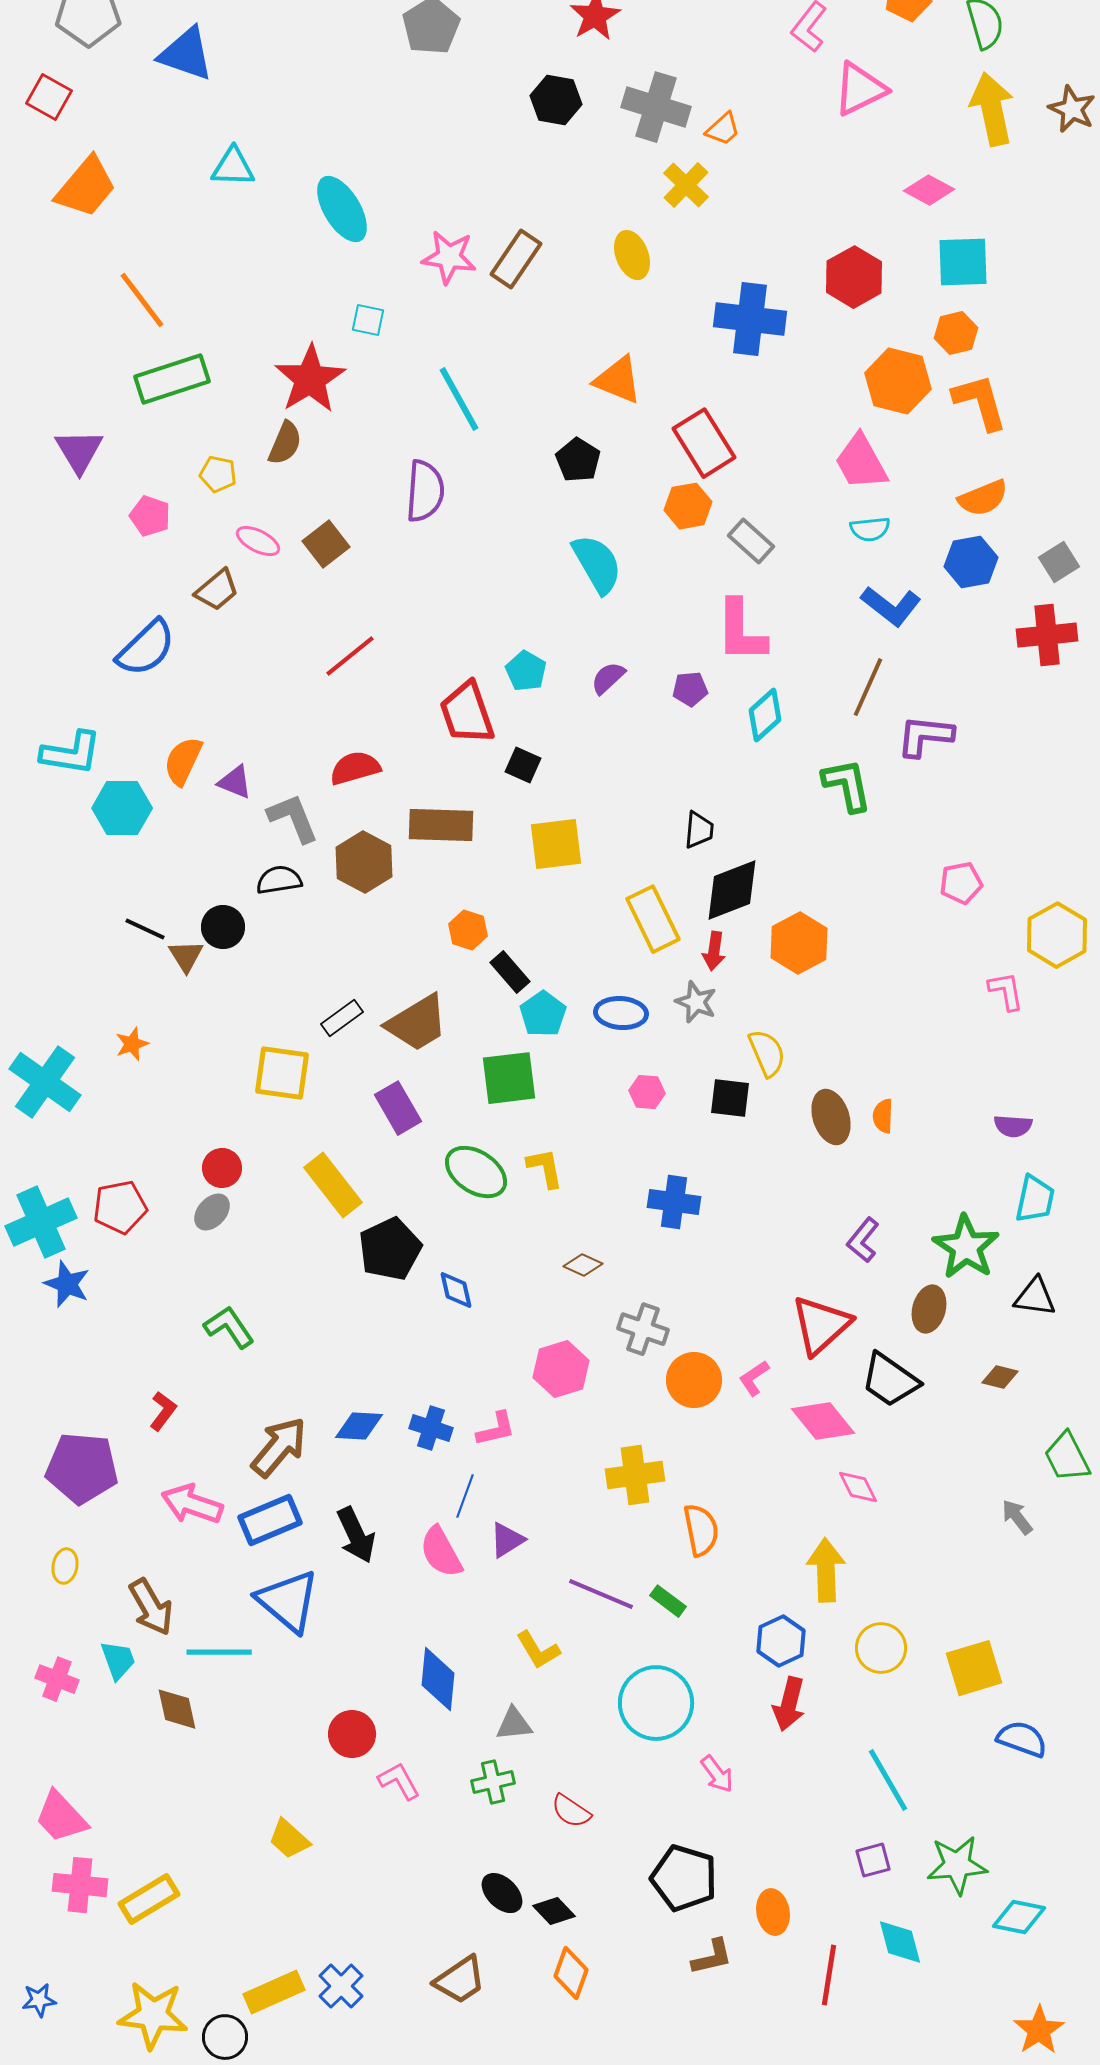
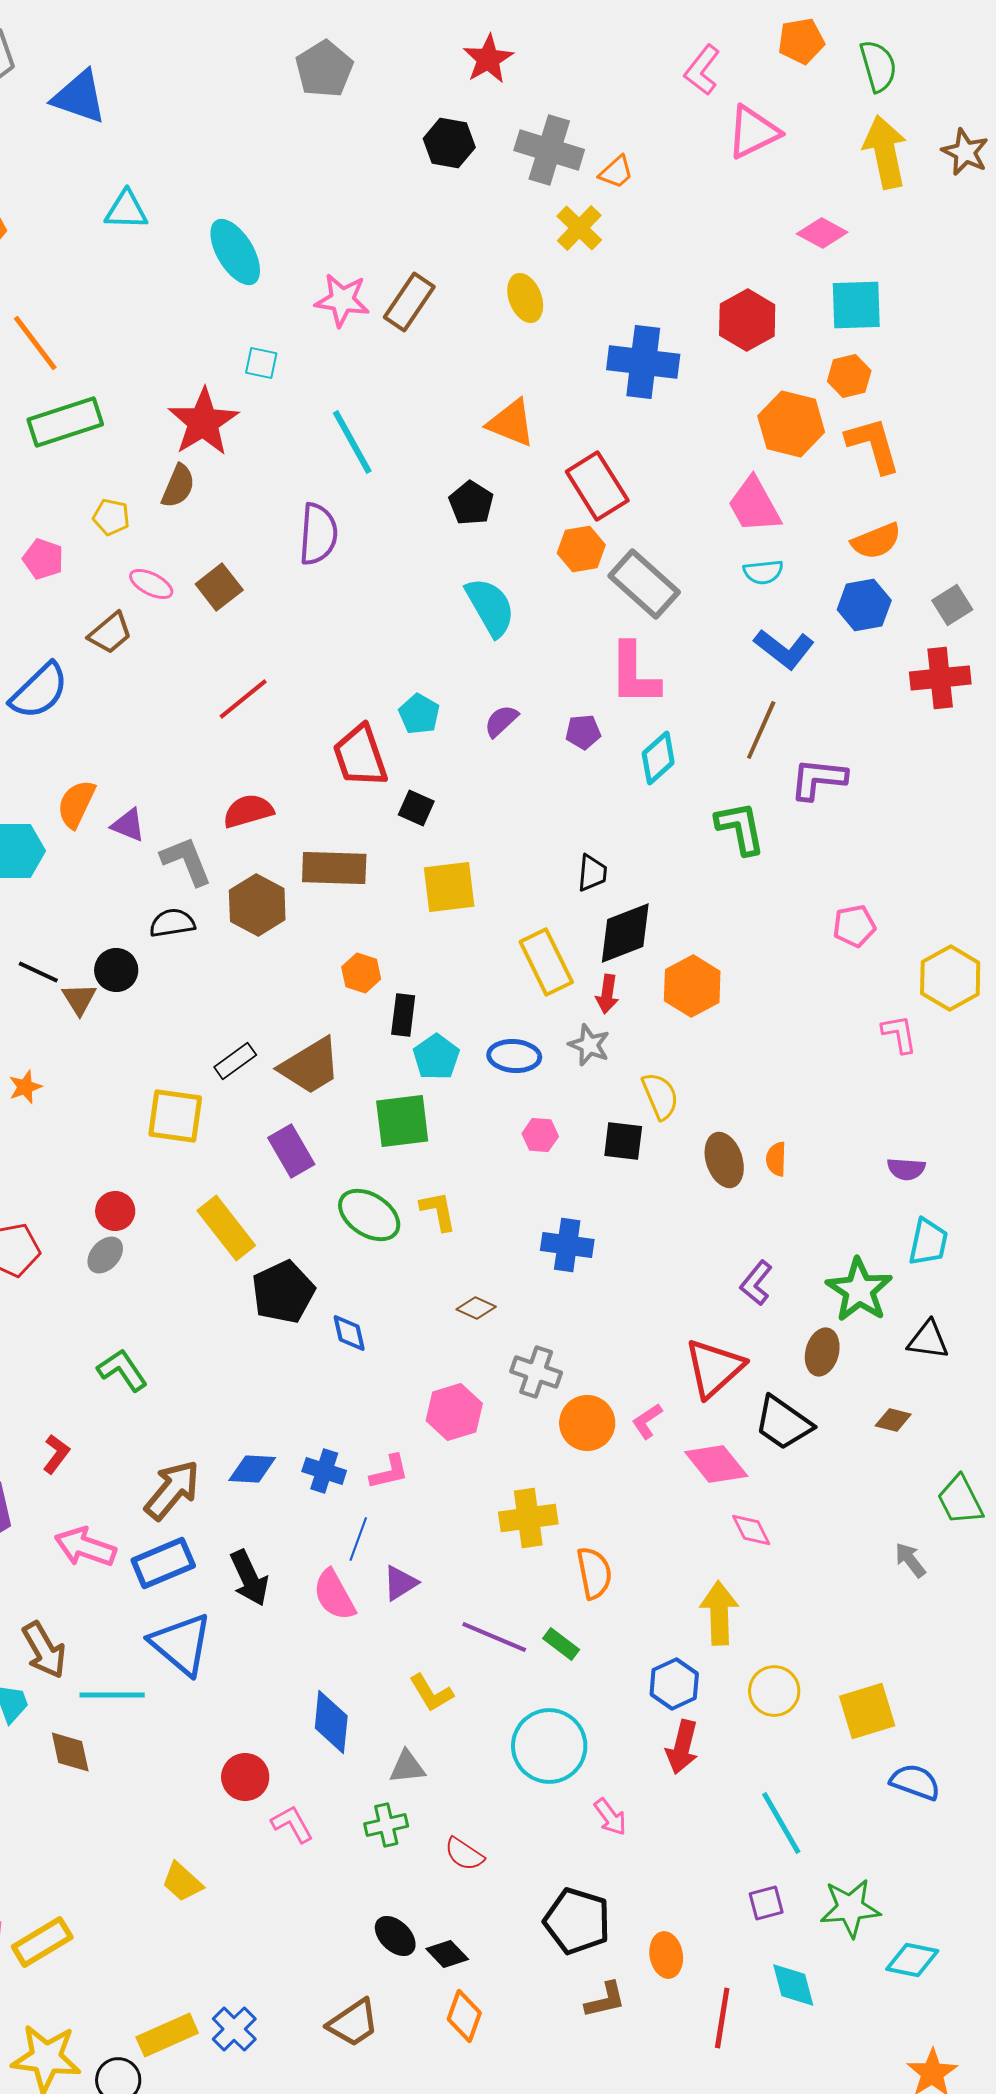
gray rectangle: (751, 541) -> (644, 584), size x1.5
black rectangle: (510, 972) -> (403, 1015), turned 48

